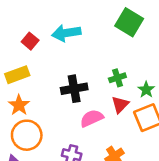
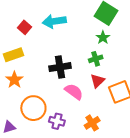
green star: (146, 90) -> (103, 37), moved
pink semicircle: (92, 118) -> (74, 92), turned 60
orange circle: (27, 135) -> (33, 108), moved

